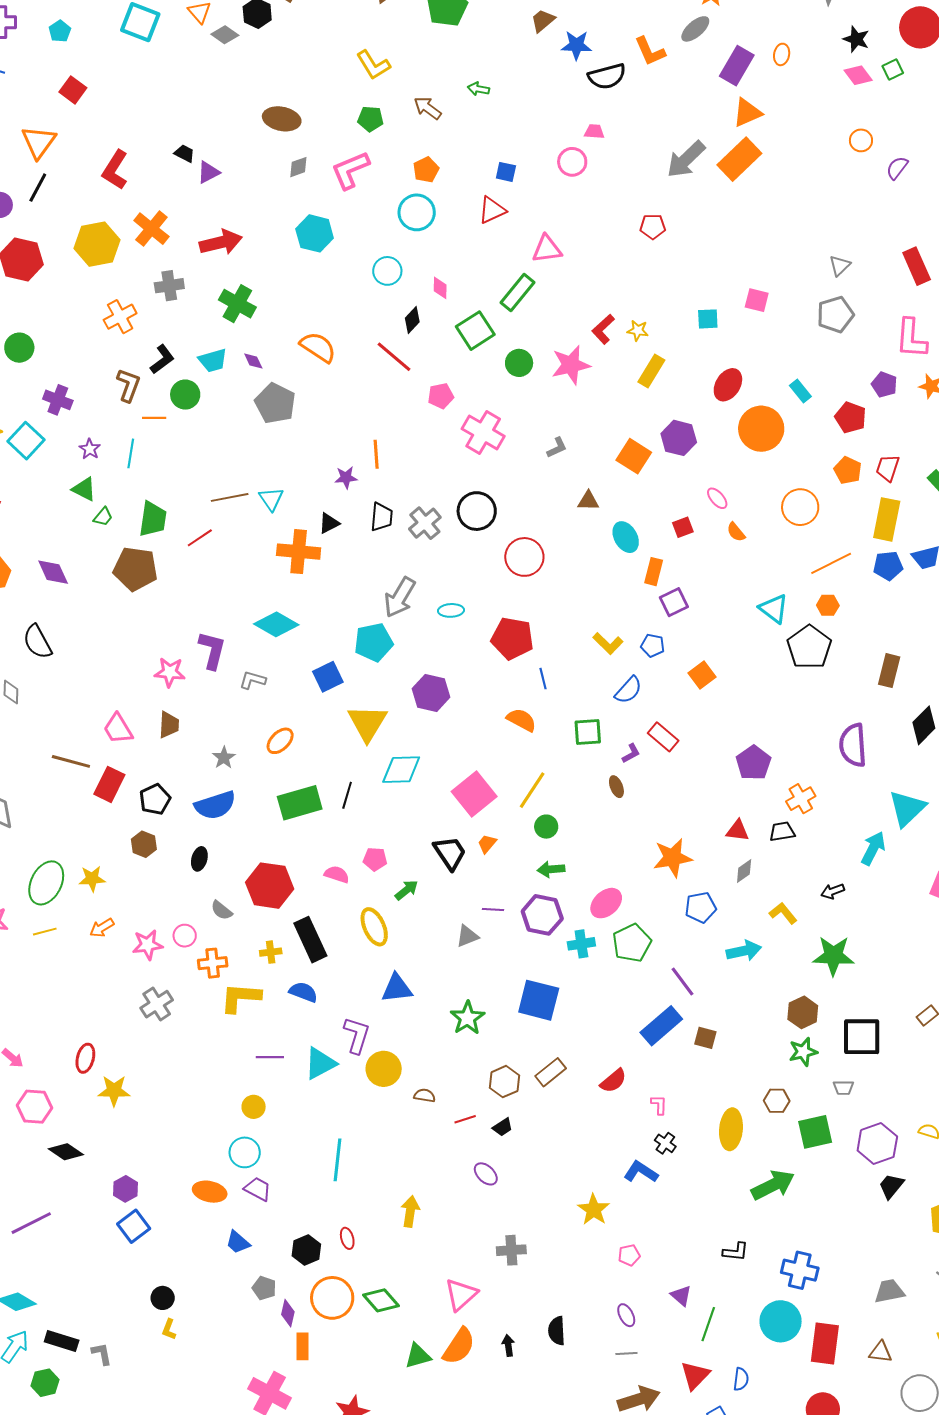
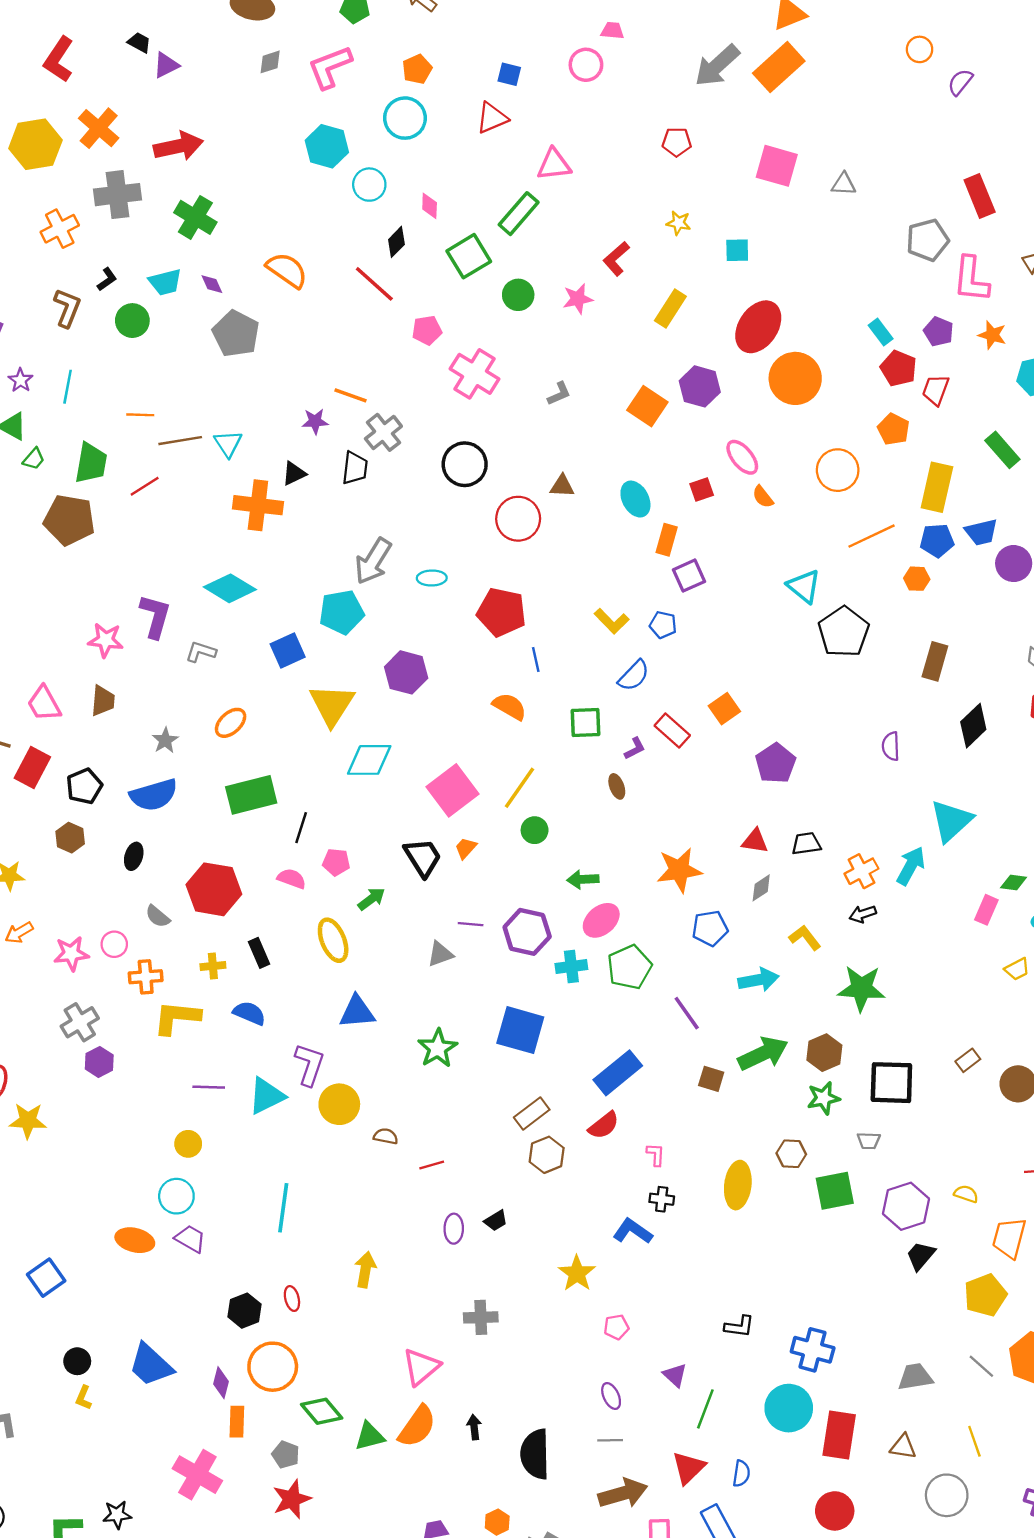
cyan hexagon: (315, 233) -> (327, 146), moved
gray triangle: (840, 265) -> (844, 184), moved, turned 45
gray cross: (169, 286) -> (118, 195), size x1.4
pink square: (757, 300) -> (777, 166), moved, size x1.5
gray pentagon: (835, 315) -> (927, 240), moved
yellow star: (638, 331) -> (679, 223), moved
black L-shape: (162, 359) -> (107, 279), size x0.7
pink star: (571, 365) -> (578, 299), size x0.7
red ellipse: (728, 385) -> (758, 327), size x1.4
cyan rectangle: (800, 391) -> (881, 332), moved
orange line: (154, 418) -> (140, 415), moved
orange line: (376, 454) -> (350, 395), turned -68
red trapezoid: (888, 468) -> (936, 390), moved
pink ellipse: (717, 498) -> (742, 457), size x1.4
brown triangle: (588, 501) -> (562, 486), moved
gray cross: (425, 523) -> (383, 432), moved
orange hexagon: (828, 605) -> (917, 579), moved
orange square: (702, 675) -> (724, 709), moved
purple semicircle: (853, 745) -> (891, 746), size x0.6
black line: (347, 795) -> (301, 828), moved
orange cross: (801, 799) -> (861, 871), moved
green arrow: (551, 869) -> (583, 879), moved
black rectangle: (310, 940) -> (259, 953), size x0.6
blue rectangle: (661, 1026) -> (618, 1073), moved
brown hexagon: (504, 1082) -> (547, 1155), moved
black trapezoid: (503, 1127) -> (496, 1221), moved
black cross: (665, 1143) -> (662, 1199), turned -30
purple ellipse: (486, 1174) -> (454, 1229), turned 45
green arrow: (773, 1185) -> (763, 1054), moved
purple hexagon: (125, 1189) -> (99, 1062), moved
blue trapezoid: (238, 1242) -> (151, 1365), moved, size x1.6
gray pentagon: (264, 1288) -> (286, 1455), moved
green diamond: (381, 1300) -> (322, 1411), moved
black semicircle: (557, 1331) -> (535, 1454), moved, size x1.5

